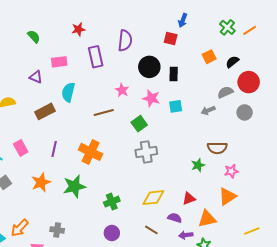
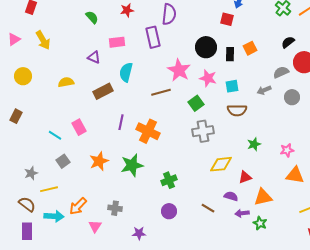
red star: (78, 29) -> (127, 10), moved
purple semicircle: (125, 41) -> (169, 14), moved
orange square: (209, 57) -> (250, 48), moved
pink star: (122, 90) -> (179, 70), size x1.6
gray circle: (245, 112) -> (292, 97), moved
brown semicircle: (217, 148) -> (237, 110), moved
purple line: (54, 149) -> (121, 122), moved
orange triangle: (227, 197) -> (295, 175), moved, turned 42
yellow diamond: (153, 198) -> (221, 164), moved

